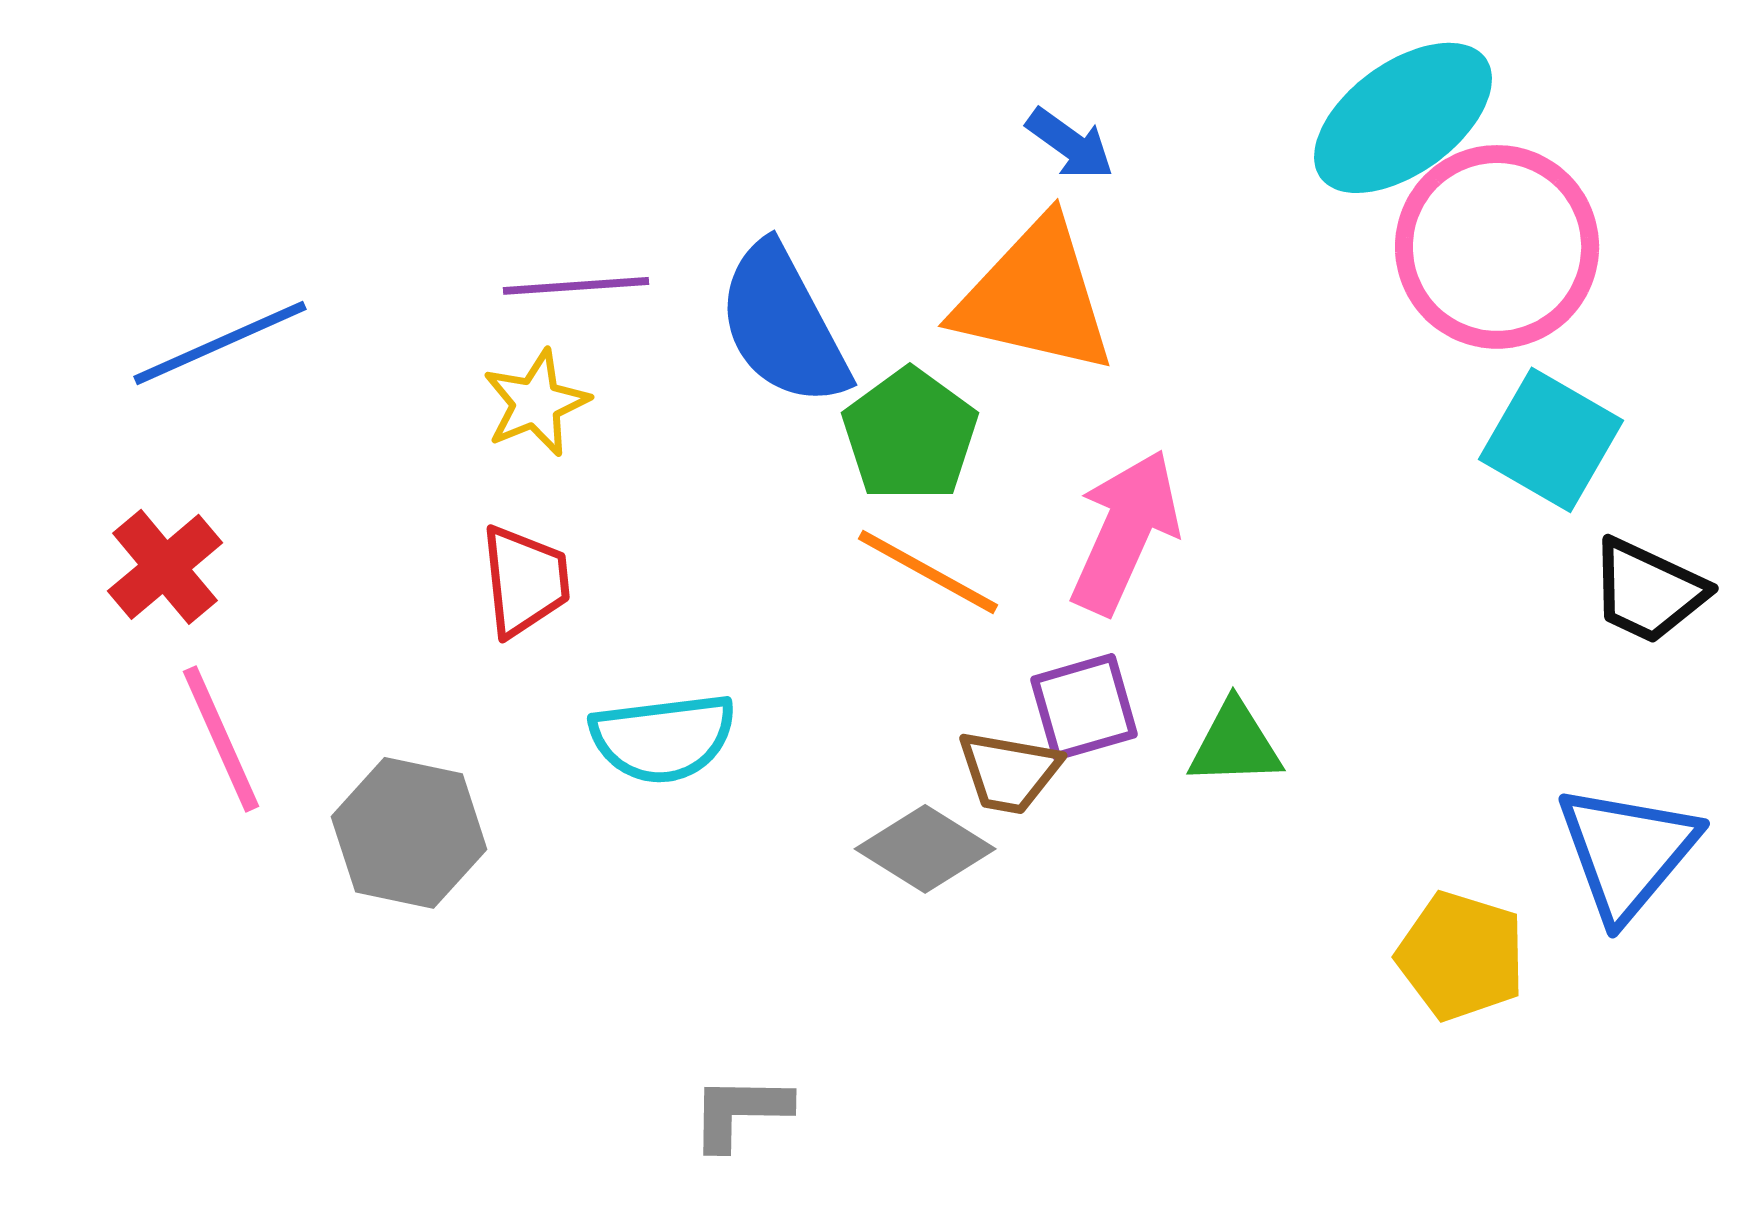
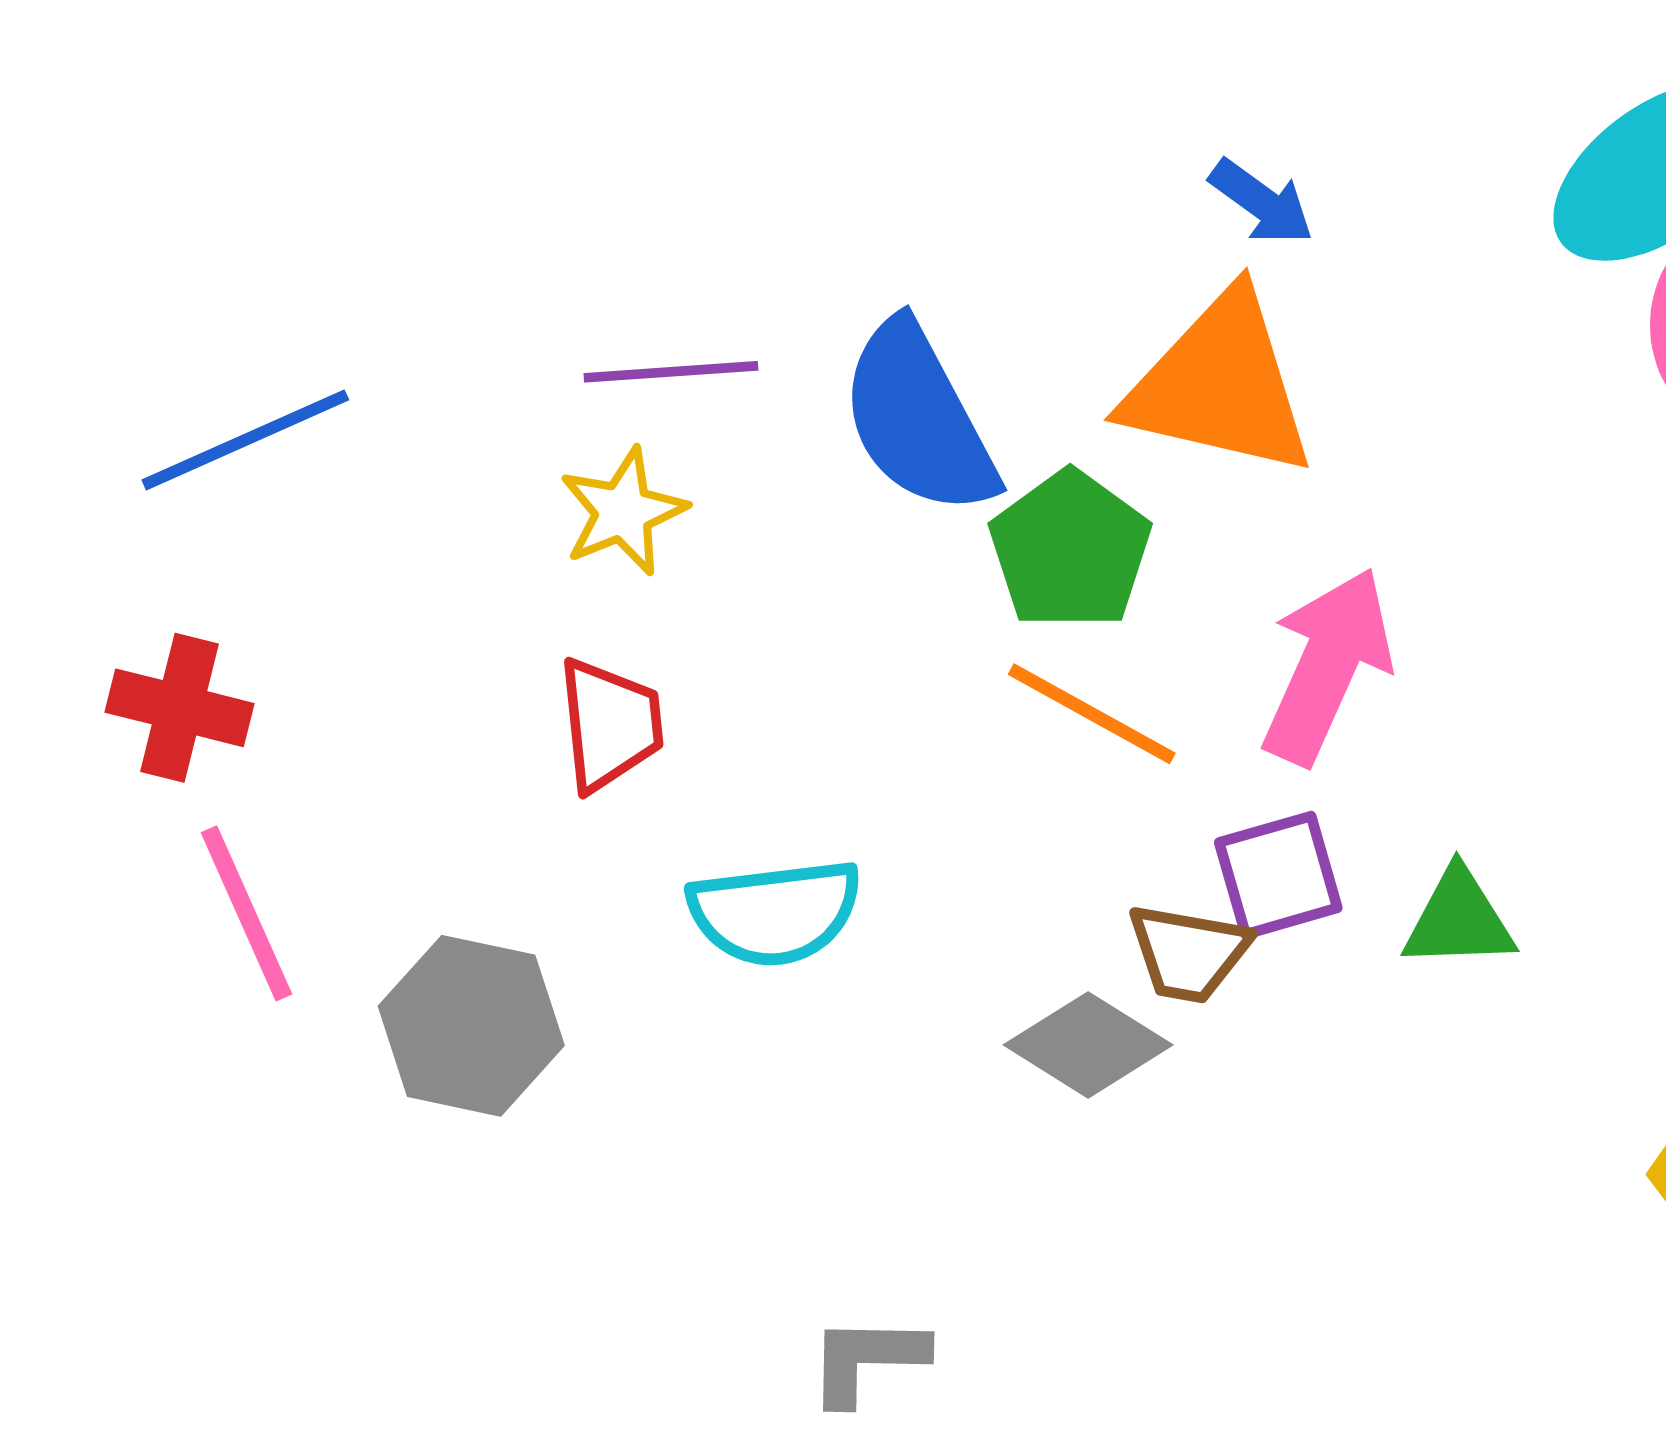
red cross: (165, 567) -> (180, 708), turned -36

